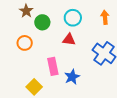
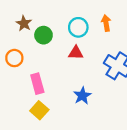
orange arrow: (105, 17) -> (106, 23), moved
orange circle: (25, 43) -> (14, 58), moved
pink rectangle: (53, 66) -> (37, 84), moved

